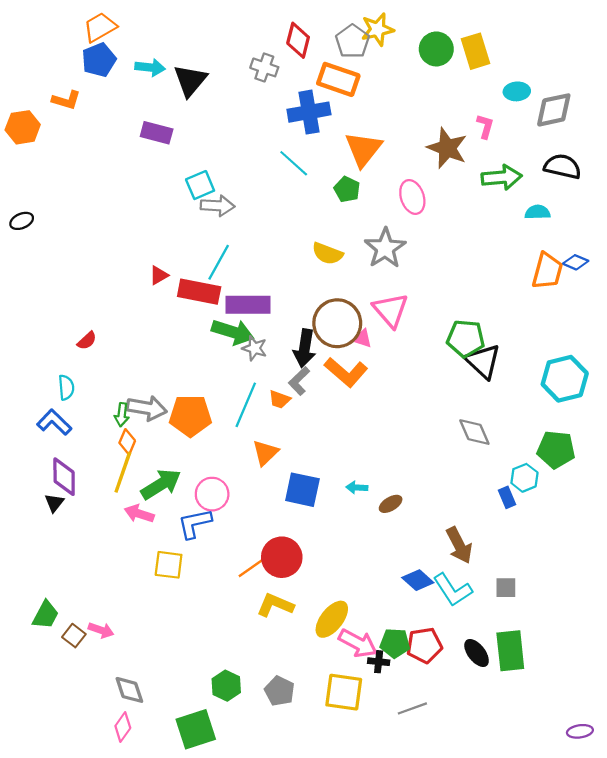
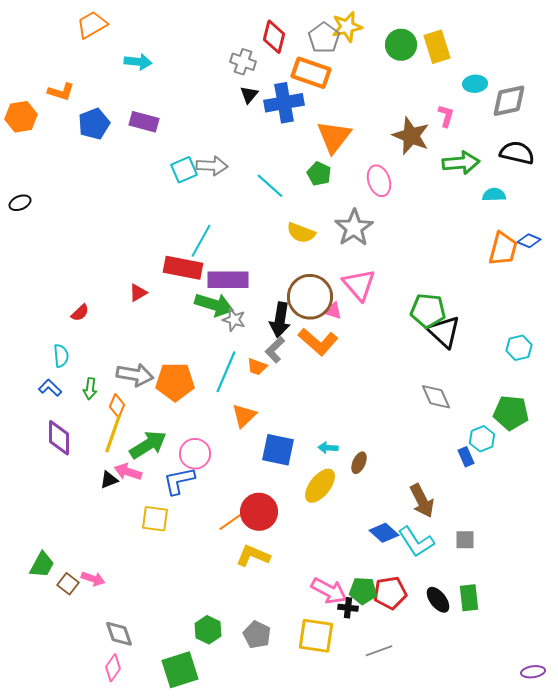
blue pentagon: (99, 60) -> (94, 124), moved
black triangle: (190, 81) -> (249, 95), moved, size x0.6
cyan line: (294, 163) -> (270, 186), moved
gray arrow: (218, 206) -> (212, 166), moved
red triangle: (159, 275) -> (138, 293), moved
cyan hexagon: (565, 379) -> (519, 348), size x0.6
green arrow: (122, 415) -> (90, 389), moved
blue L-shape: (54, 422) -> (50, 388), size x0.7
black triangle: (54, 503) -> (109, 480), moved, turned 30
brown ellipse: (391, 504) -> (359, 463), turned -35
yellow ellipse: (332, 619) -> (320, 486), moved
green rectangle: (510, 651) -> (469, 598), size x0.7

